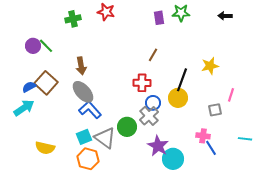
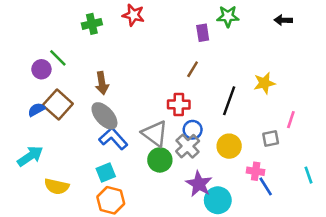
purple rectangle: (159, 18) -> (203, 33), moved
purple circle: (33, 46) -> (41, 69), moved
yellow circle: (178, 98) -> (229, 146), moved
cyan arrow: (24, 108) -> (30, 156), moved
gray triangle: (105, 138) -> (155, 133), moved
cyan line: (245, 139) -> (308, 175), turned 64

